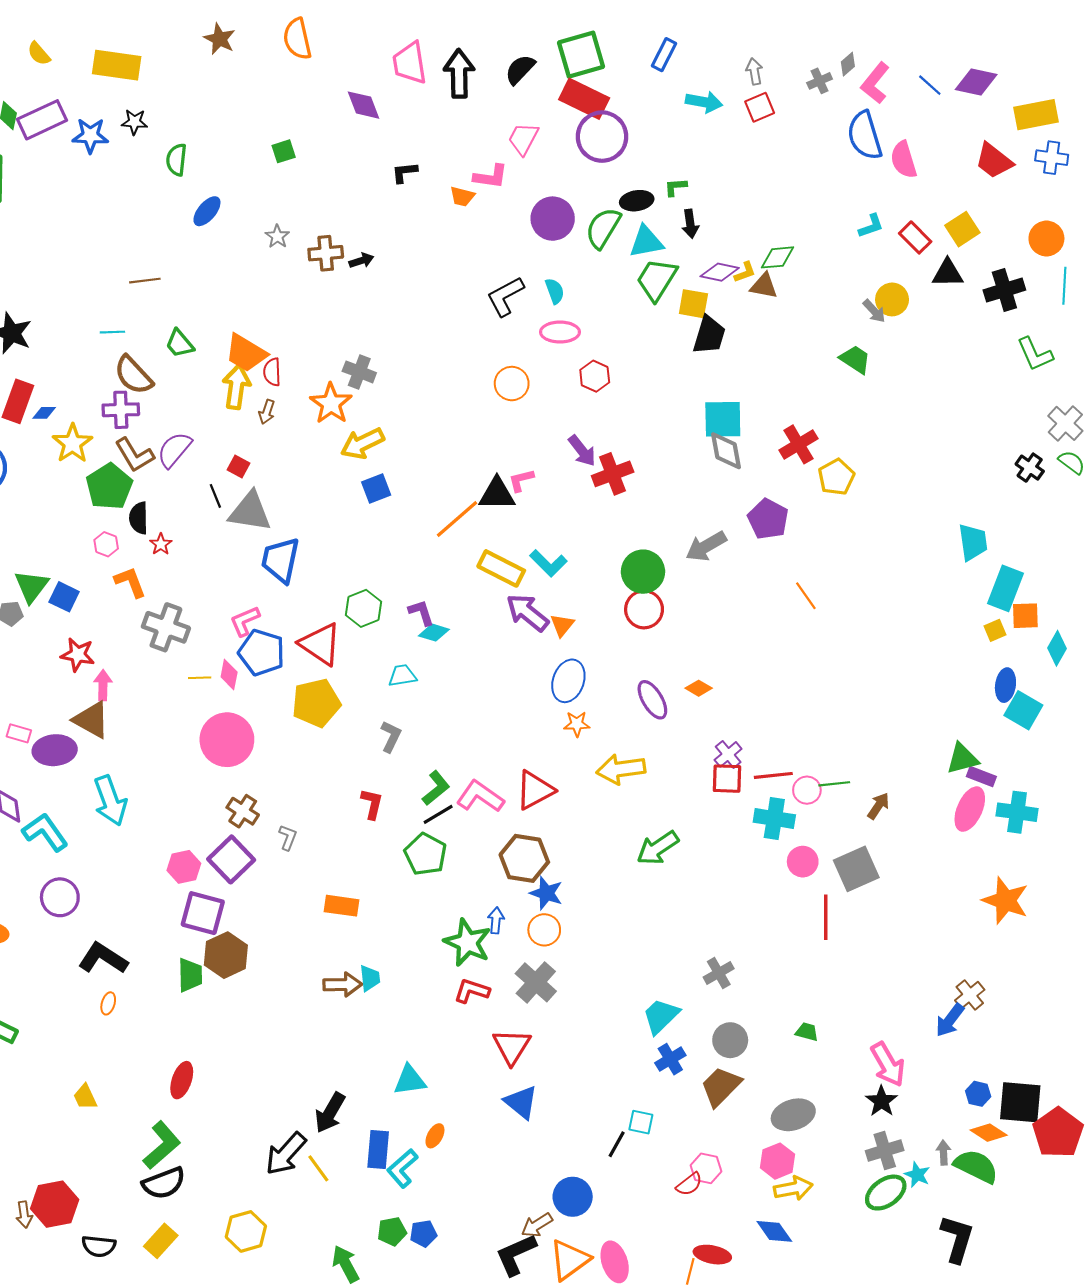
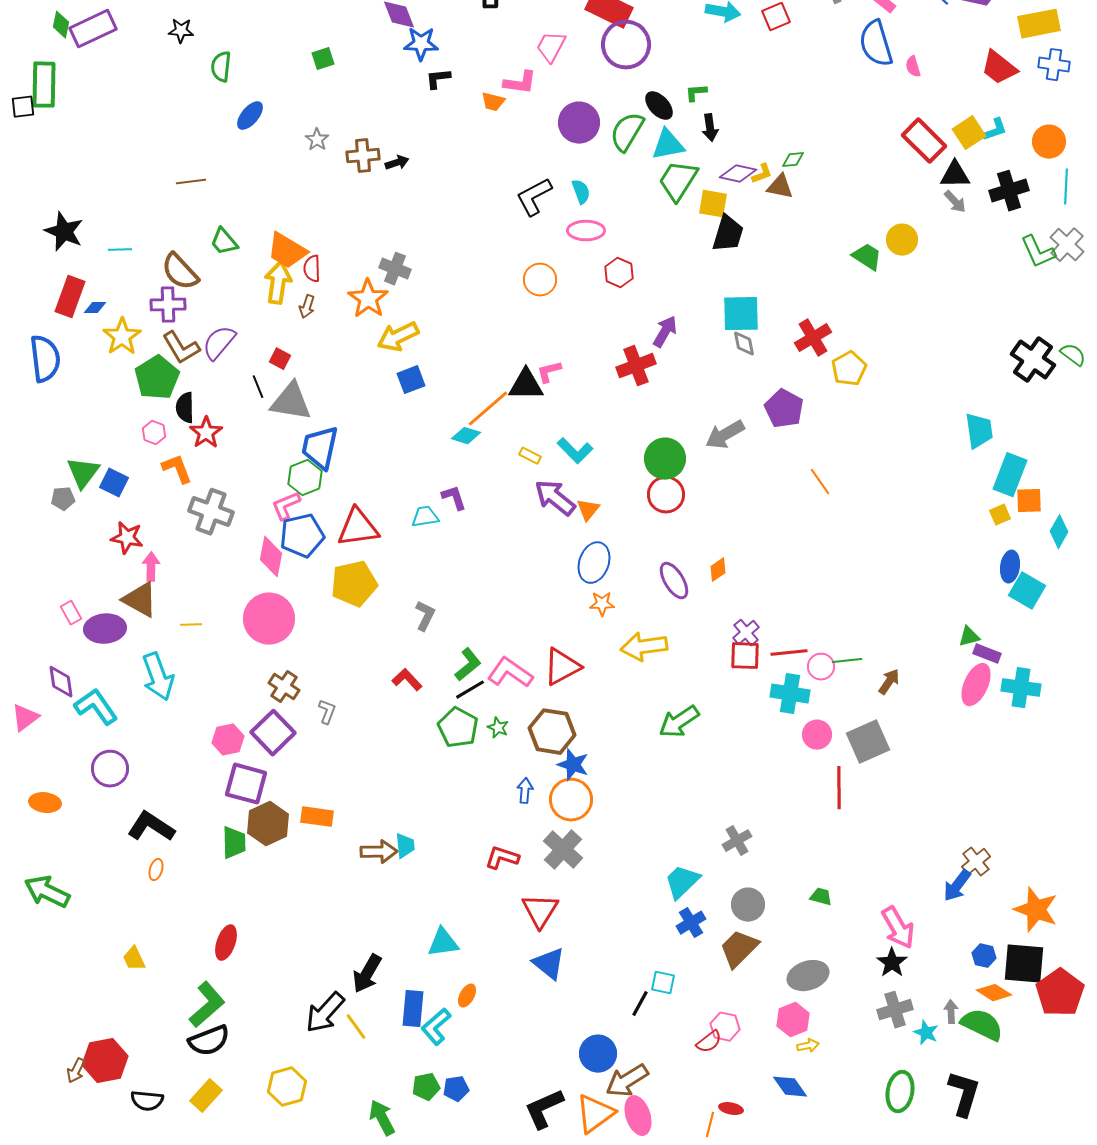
blue star: (90, 136) -> (421, 44), moved
pink semicircle: (904, 160) -> (913, 67), size x0.6
black ellipse: (637, 201) -> (659, 106), turned 56
cyan L-shape: (871, 226) -> (995, 130), moved
red rectangle: (915, 237) -> (924, 141), size x1.4
green diamond: (777, 257) -> (793, 160), size x0.7
yellow circle: (892, 299) -> (902, 240), moved
gray arrow: (874, 311) -> (955, 202), moved
cyan line: (112, 332) -> (120, 250), moved
gray cross: (1065, 423) -> (1067, 245), moved
purple arrow: (582, 451) -> (665, 332), moved, turned -112
gray diamond: (726, 451) -> (744, 344), size x0.7
black cross: (1030, 468) -> (1033, 360), size x1.6
red star: (161, 544) -> (206, 433), size x1.5
yellow rectangle: (501, 568) -> (530, 456), size x0.5
green hexagon: (364, 608) -> (305, 478), moved
cyan diamond: (434, 633) -> (466, 436), moved
red triangle: (320, 644) -> (358, 528), turned -42
blue pentagon: (262, 652) -> (302, 536), turned -30
pink diamond: (229, 675) -> (271, 557), size x1.4
cyan trapezoid: (402, 676) -> (425, 517), moved
yellow line: (200, 678) -> (191, 625), moved
orange diamond: (699, 688) -> (718, 570), turned -65
pink rectangle: (19, 733) -> (71, 613), turned 45
green triangle: (962, 759) -> (969, 637), size x0.7
red L-shape: (372, 804) -> (407, 680), turned -56
orange star: (1005, 900) -> (1036, 910), moved
orange rectangle: (341, 906) -> (317, 817), moved
orange circle: (544, 930) -> (571, 800), size x1.4
green star: (468, 942) -> (498, 728), moved, size x0.5
yellow arrow: (793, 1188) -> (808, 1046), size x0.6
green ellipse: (886, 1193) -> (900, 1092), moved, turned -45
brown arrow: (24, 1215) -> (76, 1071), turned 35
brown arrow: (537, 1225) -> (627, 1081), moved, size x1.4
red ellipse: (712, 1255) -> (731, 1109), size x0.7

